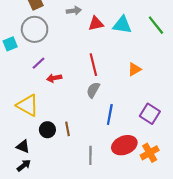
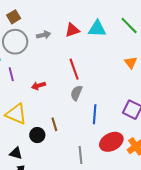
gray arrow: (74, 11) -> (44, 35), moved
purple line: (39, 63) -> (11, 74), moved, turned -56
orange triangle: (134, 69) -> (131, 63), moved, turned -32
brown line: (67, 129) -> (54, 124), moved

